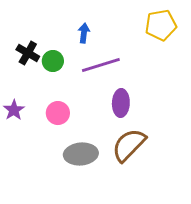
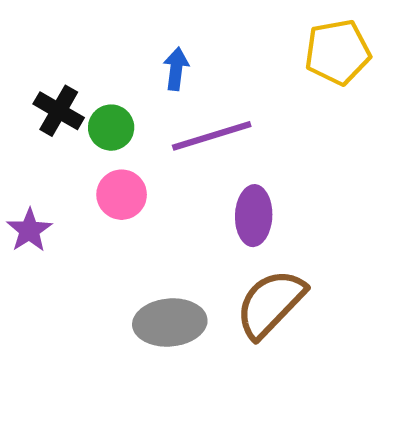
pink circle: (58, 113) -> (122, 195), moved

